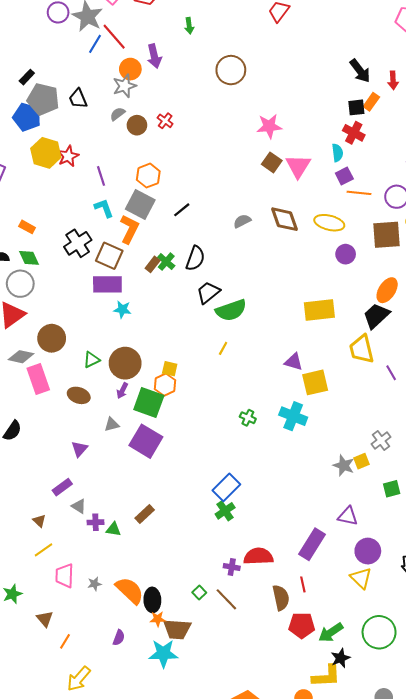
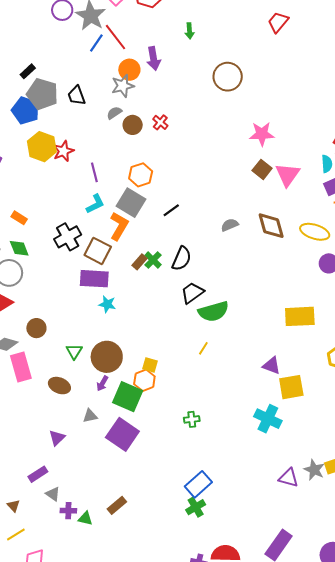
cyan L-shape: (104, 208) -> (95, 204), turned 80
brown circle: (52, 338) -> (36, 328), size x0.7
green triangle: (92, 360) -> (74, 351), turned -36
green cross: (248, 418) -> (192, 419), moved, turned -35
purple triangle: (348, 516) -> (289, 478), moved

